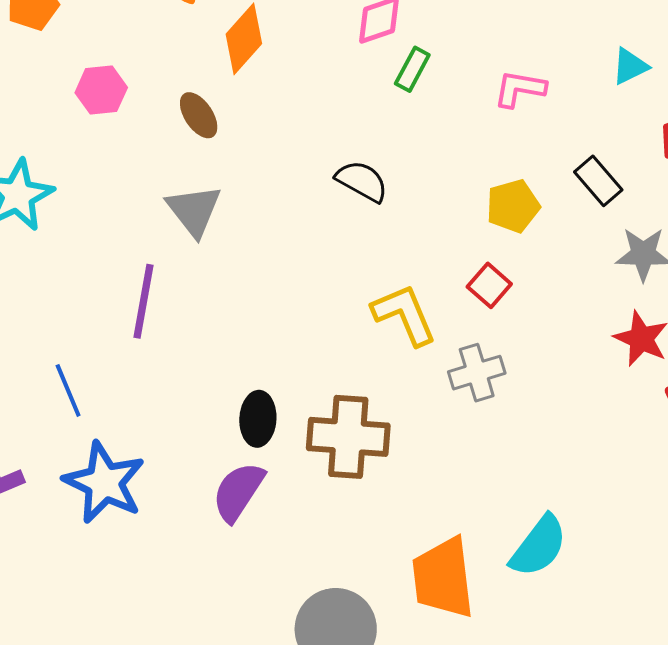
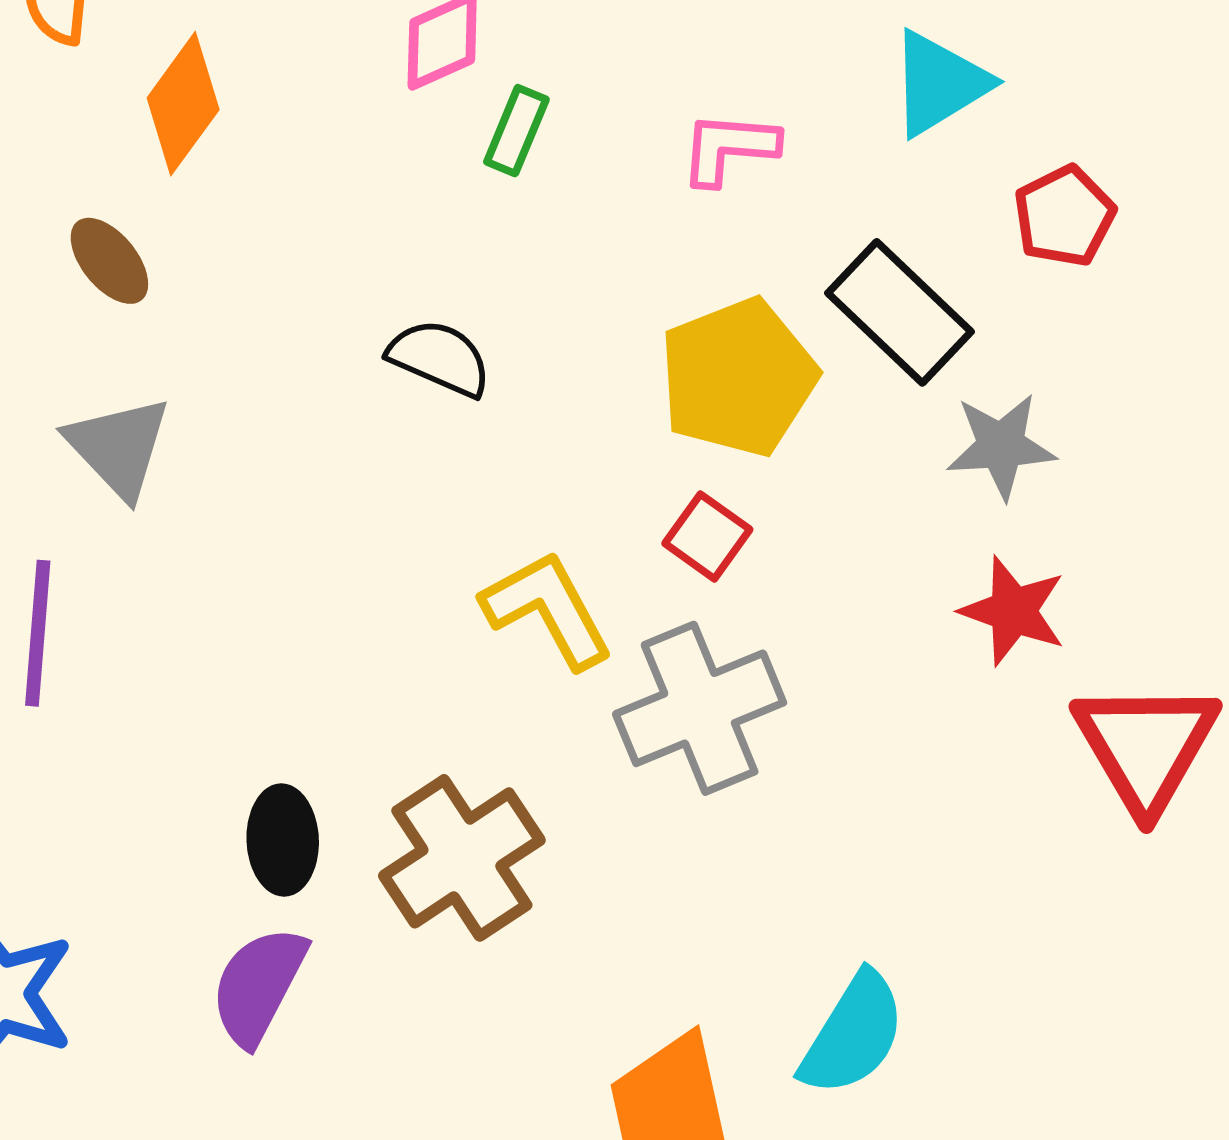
cyan triangle: (630, 66) -> (939, 83), size x1.5
black rectangle: (598, 181) -> (900, 312), size x1.5
yellow pentagon: (513, 206) -> (738, 377), size x1.5
gray cross: (477, 373) -> (700, 708), size x1.5
brown cross: (348, 437) -> (462, 858), turned -32

